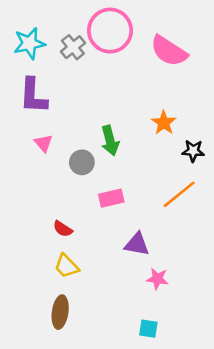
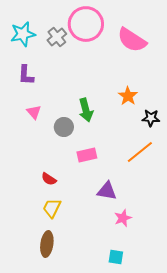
purple L-shape: (33, 96) -> (26, 75), size x0.7
yellow trapezoid: (67, 266) -> (52, 208), turned 70
pink star: (157, 279) -> (123, 218), turned -30

